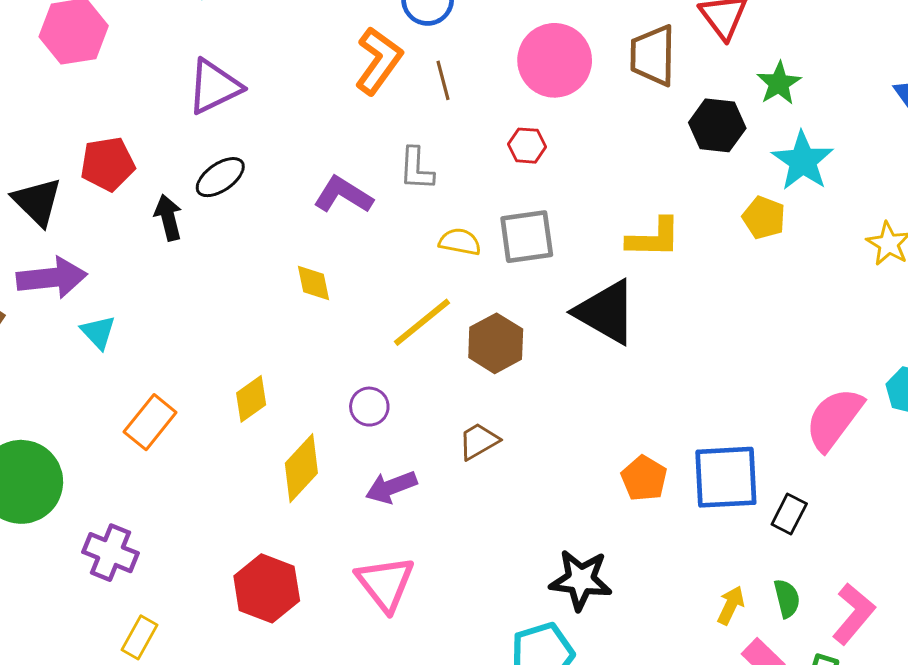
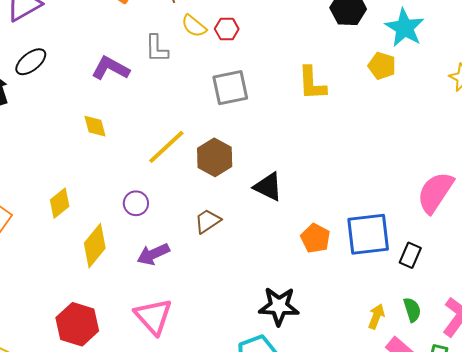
yellow L-shape: (654, 238) -> (312, 83), turned 90
yellow semicircle: (460, 242) -> (194, 26), moved, turned -148
black triangle: (606, 312) -> (268, 187), moved, size x0.7

